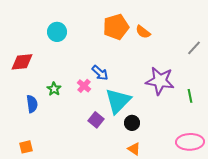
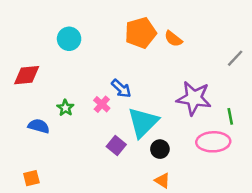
blue semicircle: (32, 104) -> (39, 126), turned -66
pink ellipse: (190, 142) -> (213, 142), moved

